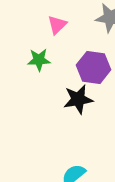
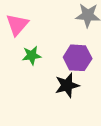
pink triangle: (57, 25) -> (17, 25), moved, size x1.4

